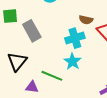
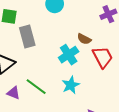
cyan cross: (75, 38) -> (69, 55), turned -30
cyan star: (72, 61) -> (71, 85), moved

